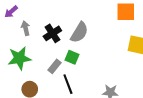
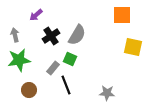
purple arrow: (11, 12) -> (36, 15), moved
gray arrow: (26, 28) -> (15, 35), moved

